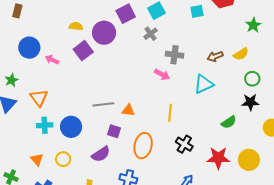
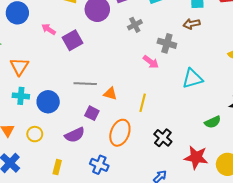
gray cross: (151, 34) -> (135, 25), moved
purple square: (83, 51) -> (72, 40), moved
brown arrow: (215, 56) -> (192, 24), moved
pink arrow: (52, 60) -> (49, 29), moved
yellow line: (170, 113) -> (143, 103), moved

